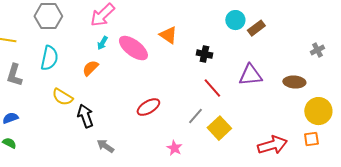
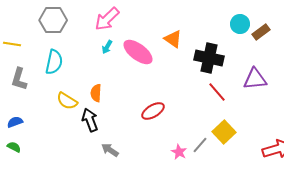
black cross: (204, 54) -> (209, 58), size x1.8
orange semicircle: (90, 68) -> (96, 93), moved, turned -42
gray line: (195, 116) -> (200, 145), moved

